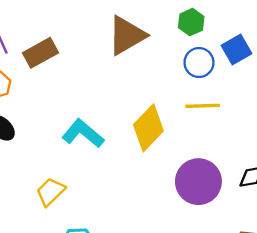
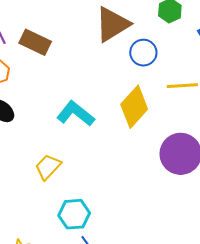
brown rectangle: (40, 53) -> (35, 42), turned 56
blue circle: (199, 63) -> (143, 53), moved

